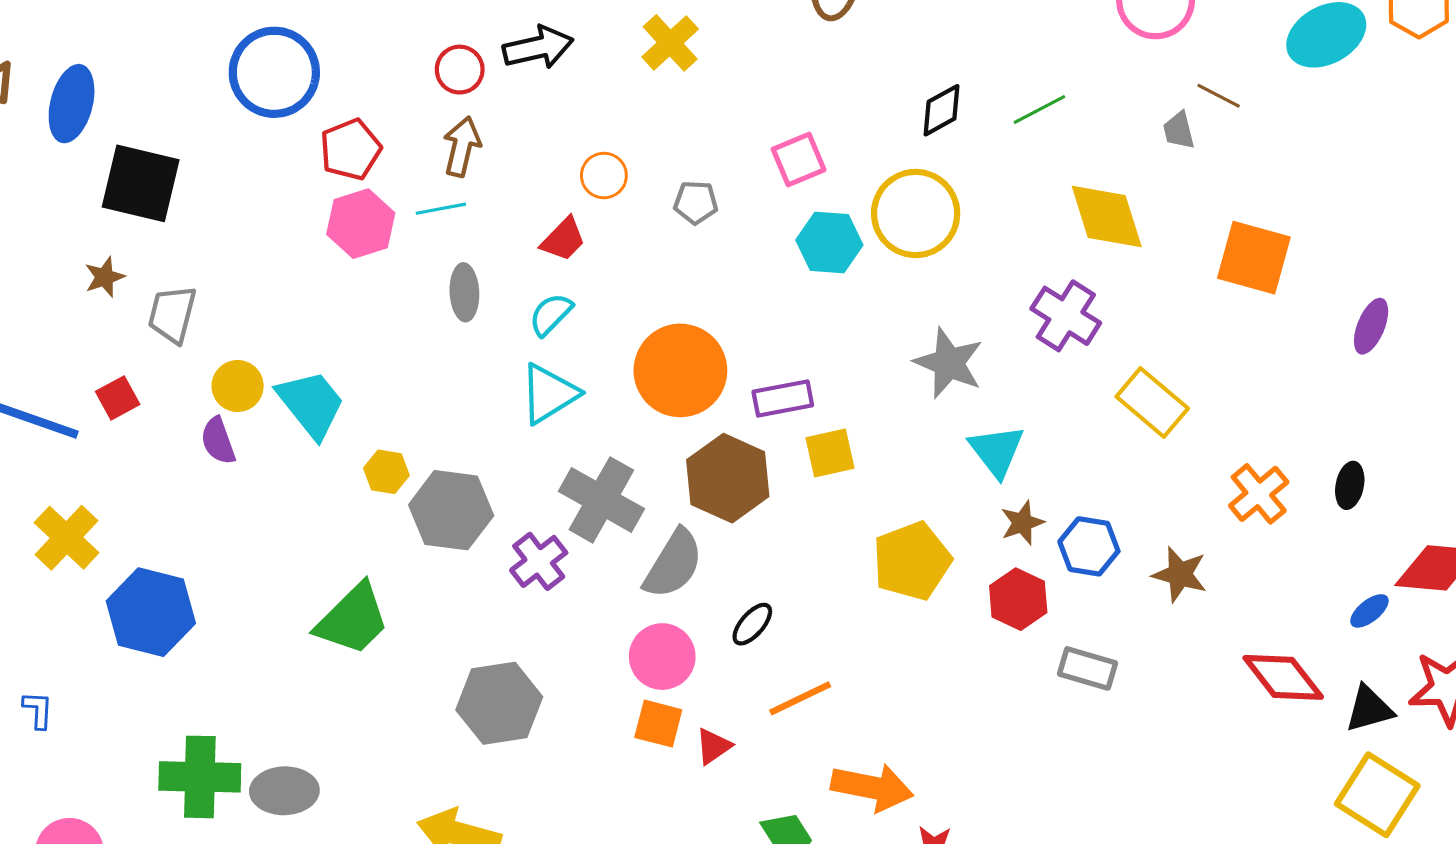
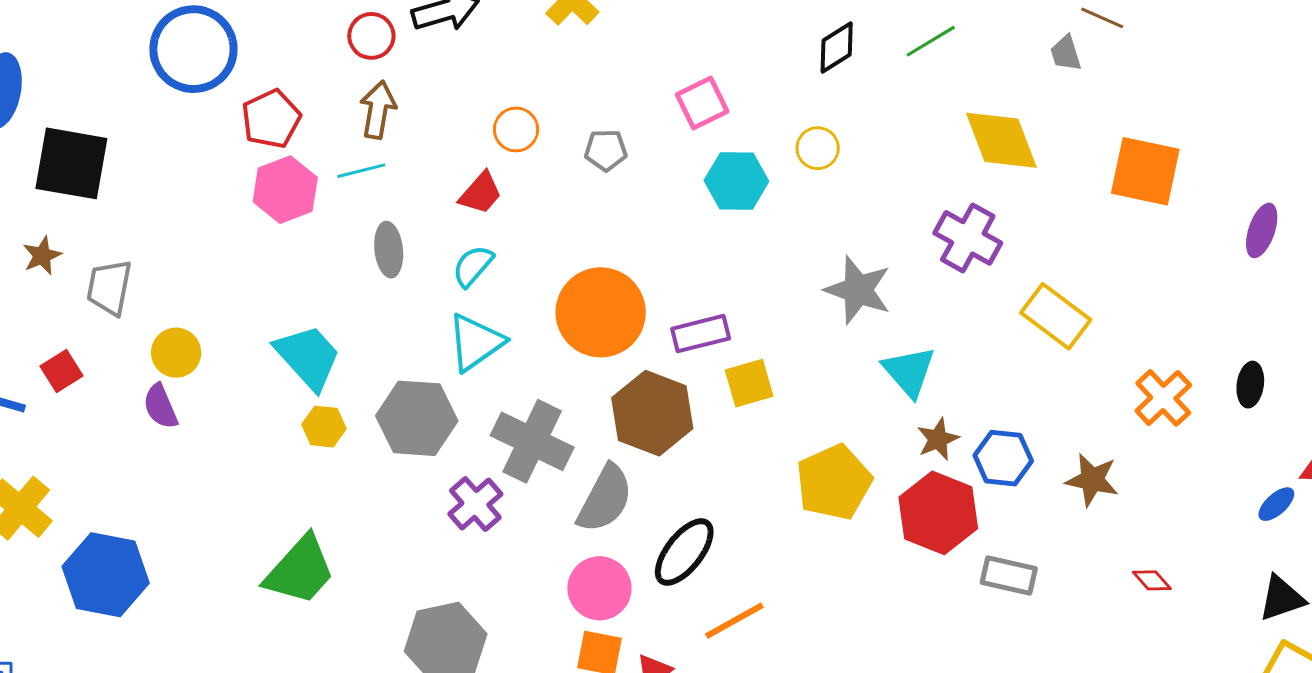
yellow circle: (916, 213) -> (818, 148), size x0.5
cyan trapezoid: (311, 404) -> (308, 357), moved
gray hexagon: (451, 510) -> (417, 418), moved
red hexagon: (1018, 599) -> (938, 513), size x1.4
black ellipse: (752, 624) -> (684, 552), size x1.6
red diamond: (1283, 677) -> (1152, 580), moved, size x0.5

